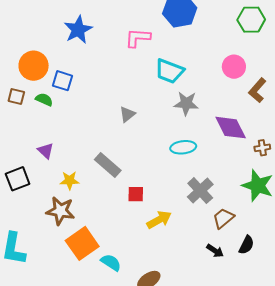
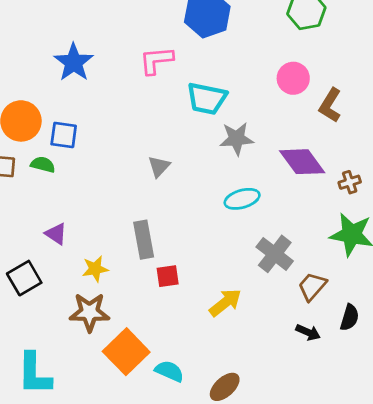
gray rectangle: (108, 165) -> (144, 240), turned 48
red square: (136, 194) -> (168, 276), moved

